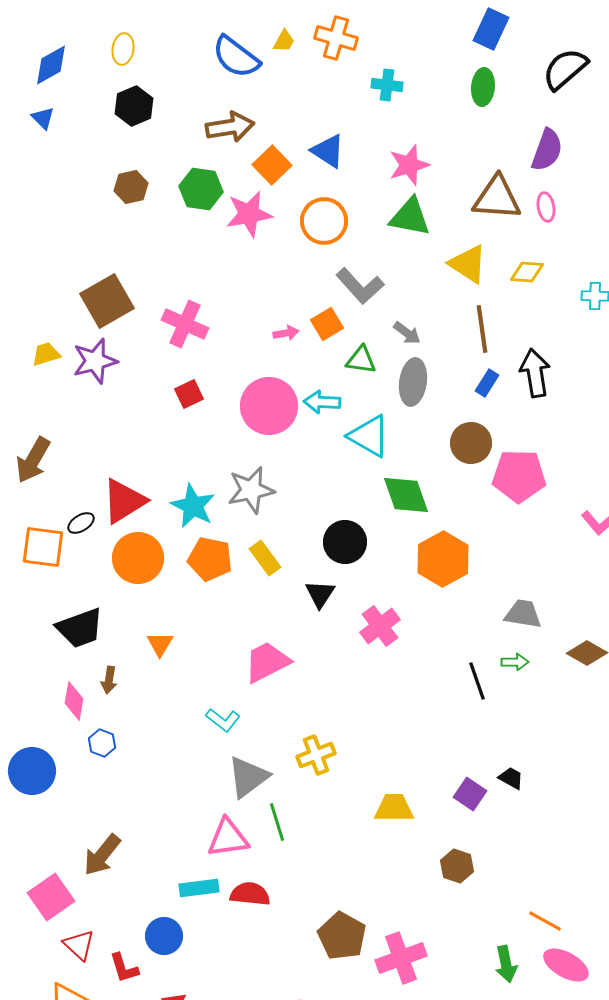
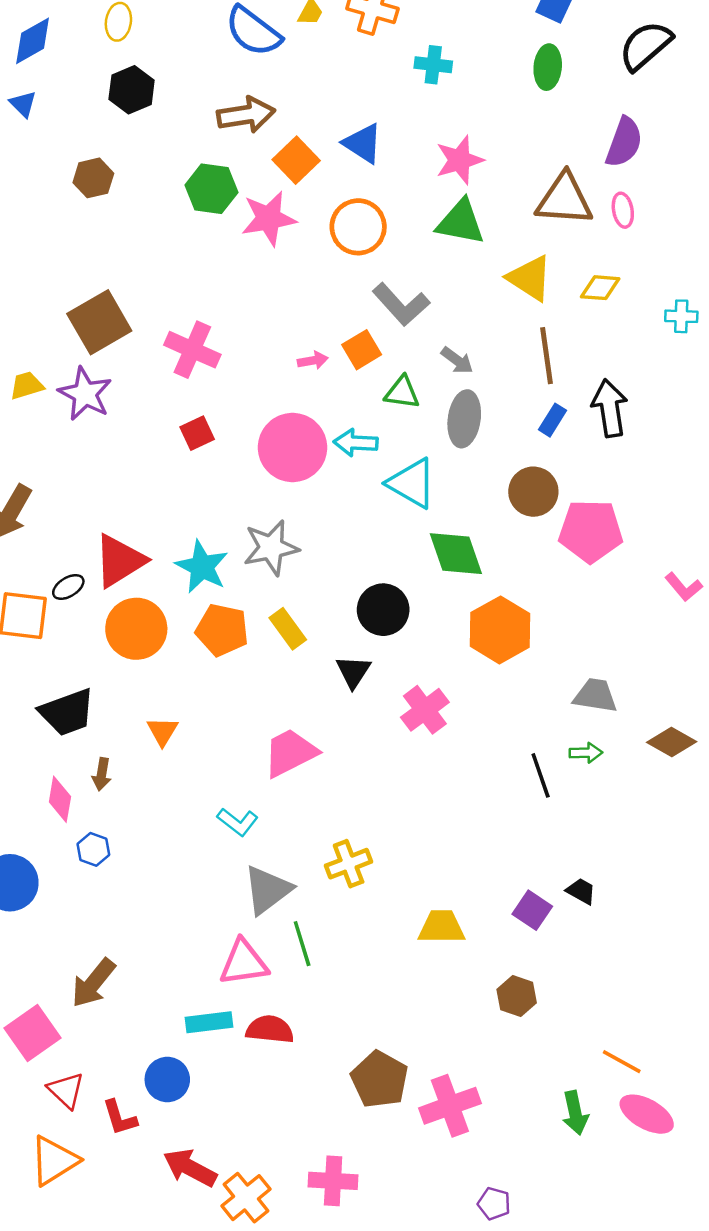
brown hexagon: (131, 187) -> (93, 178), moved
purple star: (95, 361) -> (85, 394), turned -30

